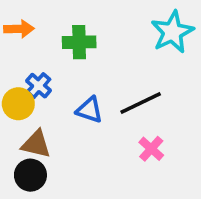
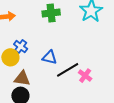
green cross: (79, 42) -> (51, 13), moved
black line: (141, 103) -> (68, 70), moved

